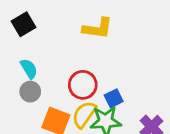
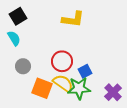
cyan semicircle: (29, 69) -> (14, 38), moved
yellow semicircle: (84, 114) -> (63, 83), turned 90

